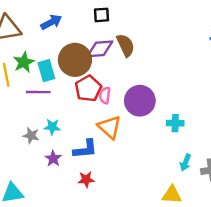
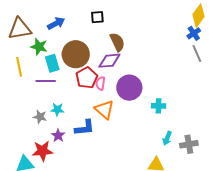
purple diamond: (100, 49) -> (109, 61), moved
green star: (24, 62) -> (39, 47), moved, turned -30
red star: (86, 180) -> (42, 151), moved, size x1.5

